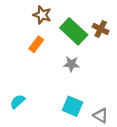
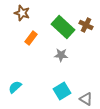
brown star: (42, 15) -> (22, 13), moved
cyan square: (73, 106) -> (62, 91), turned 36

